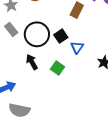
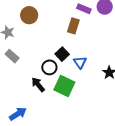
black circle: (37, 34) -> (49, 67), moved, size x0.6
green square: (57, 68) -> (64, 86), size x1.5

